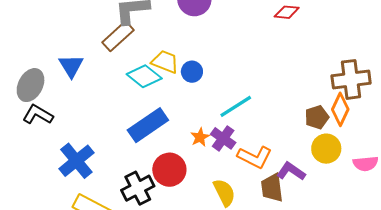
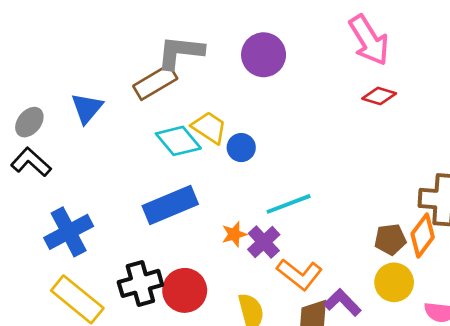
gray ellipse: (31, 85) -> (29, 122), size x0.7
red circle: (169, 170) -> (185, 290), moved

